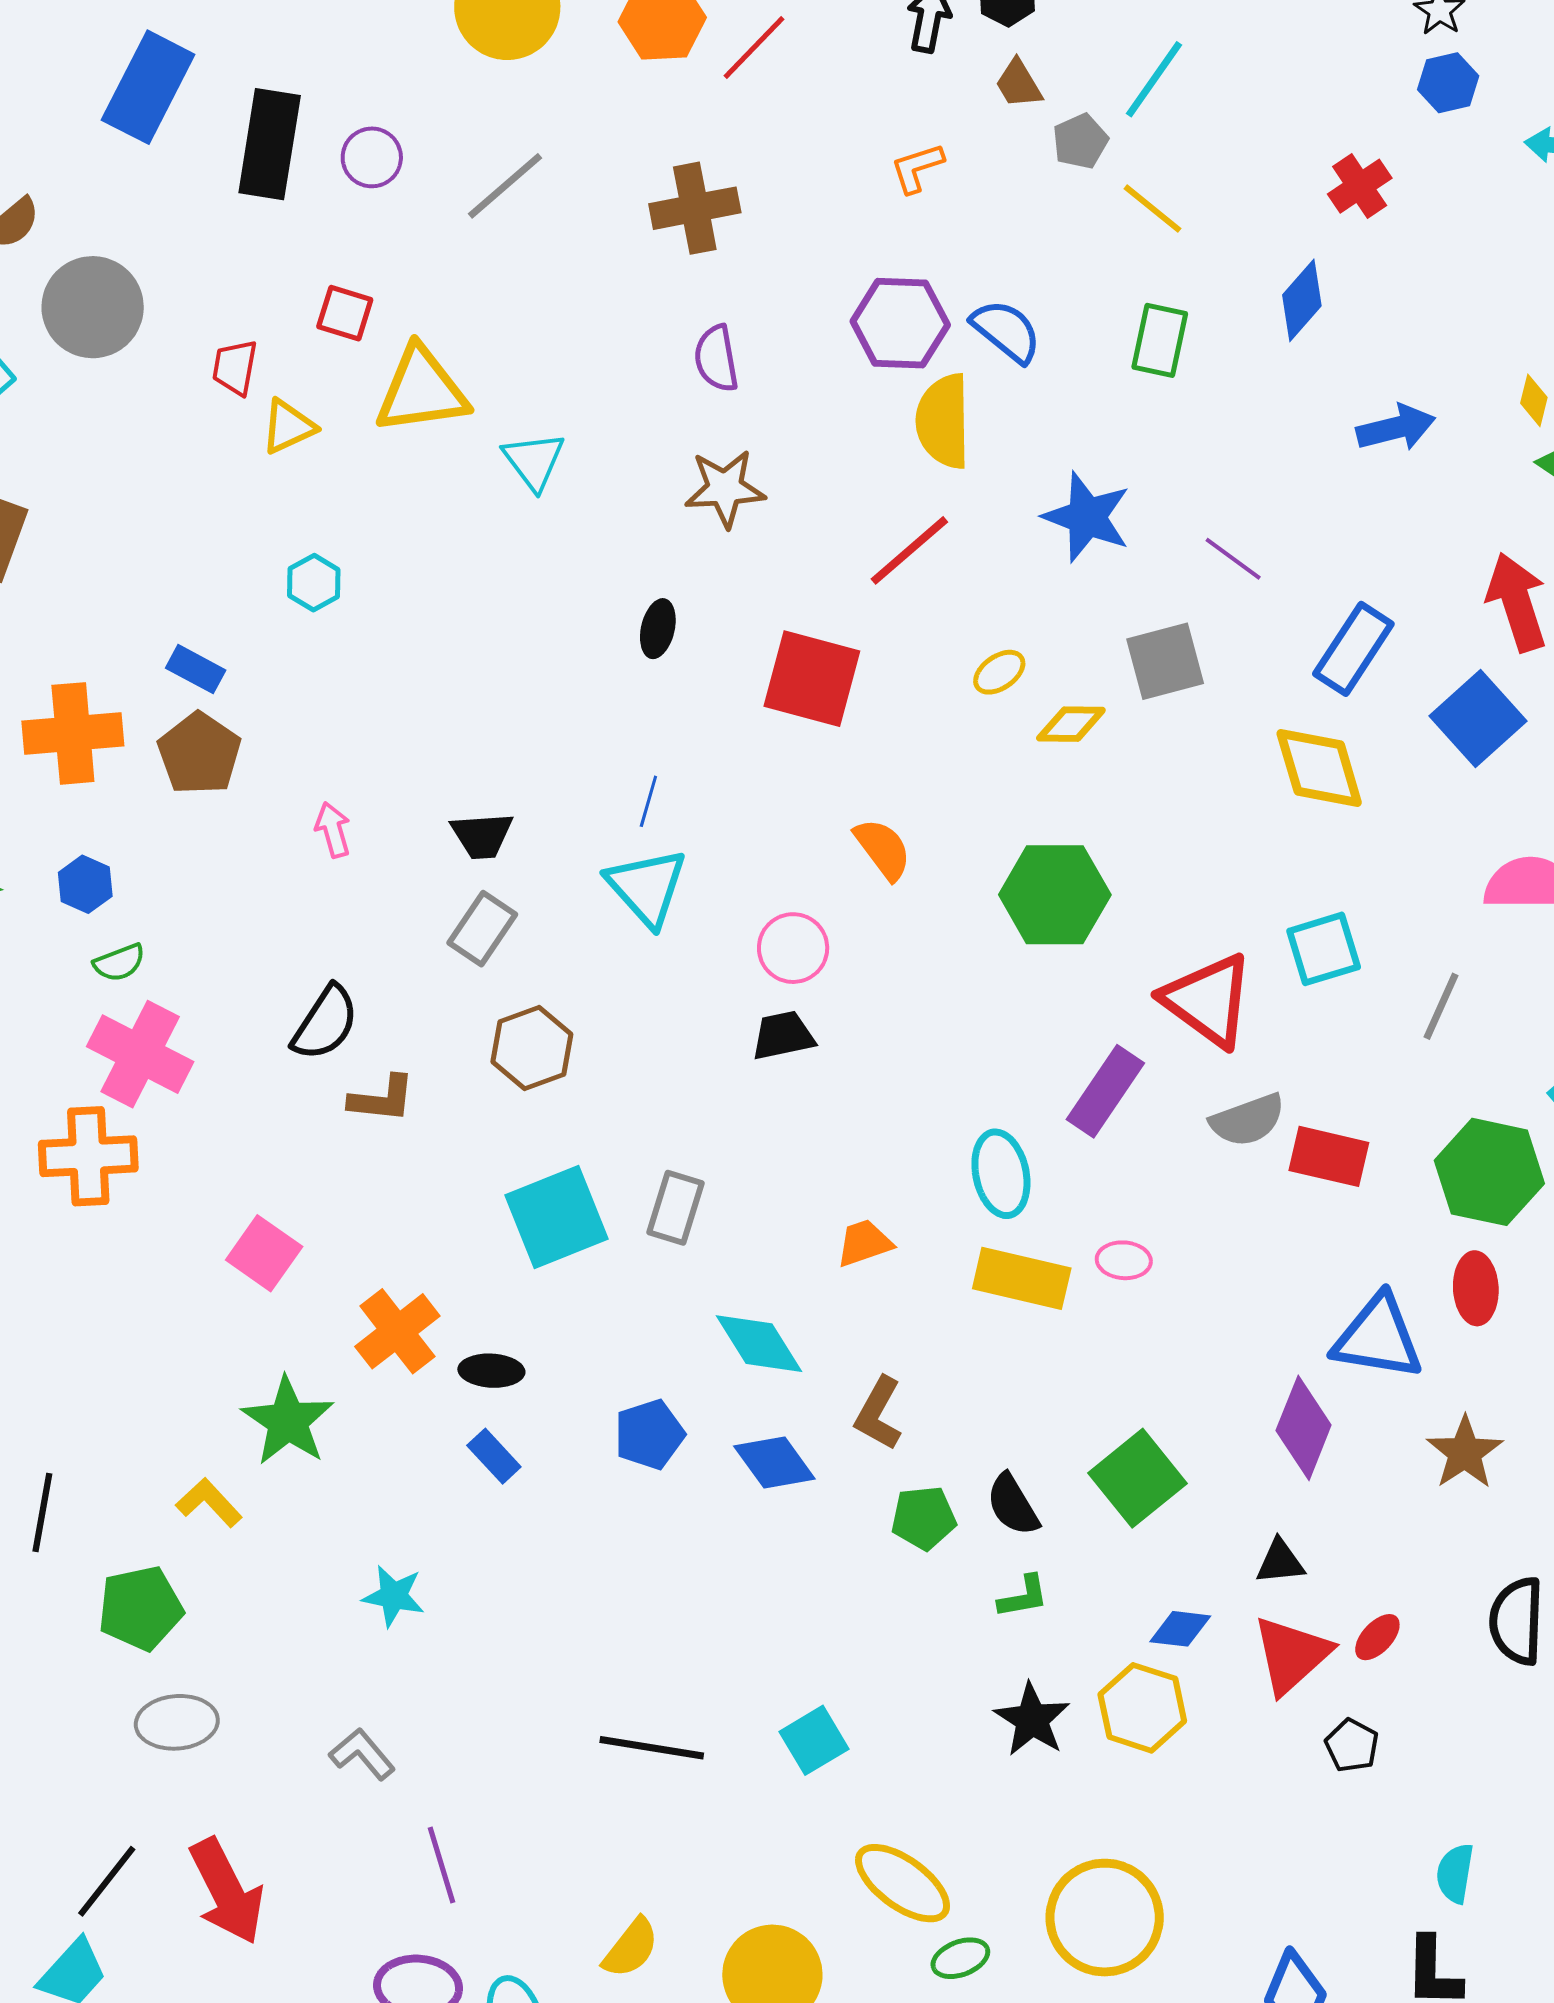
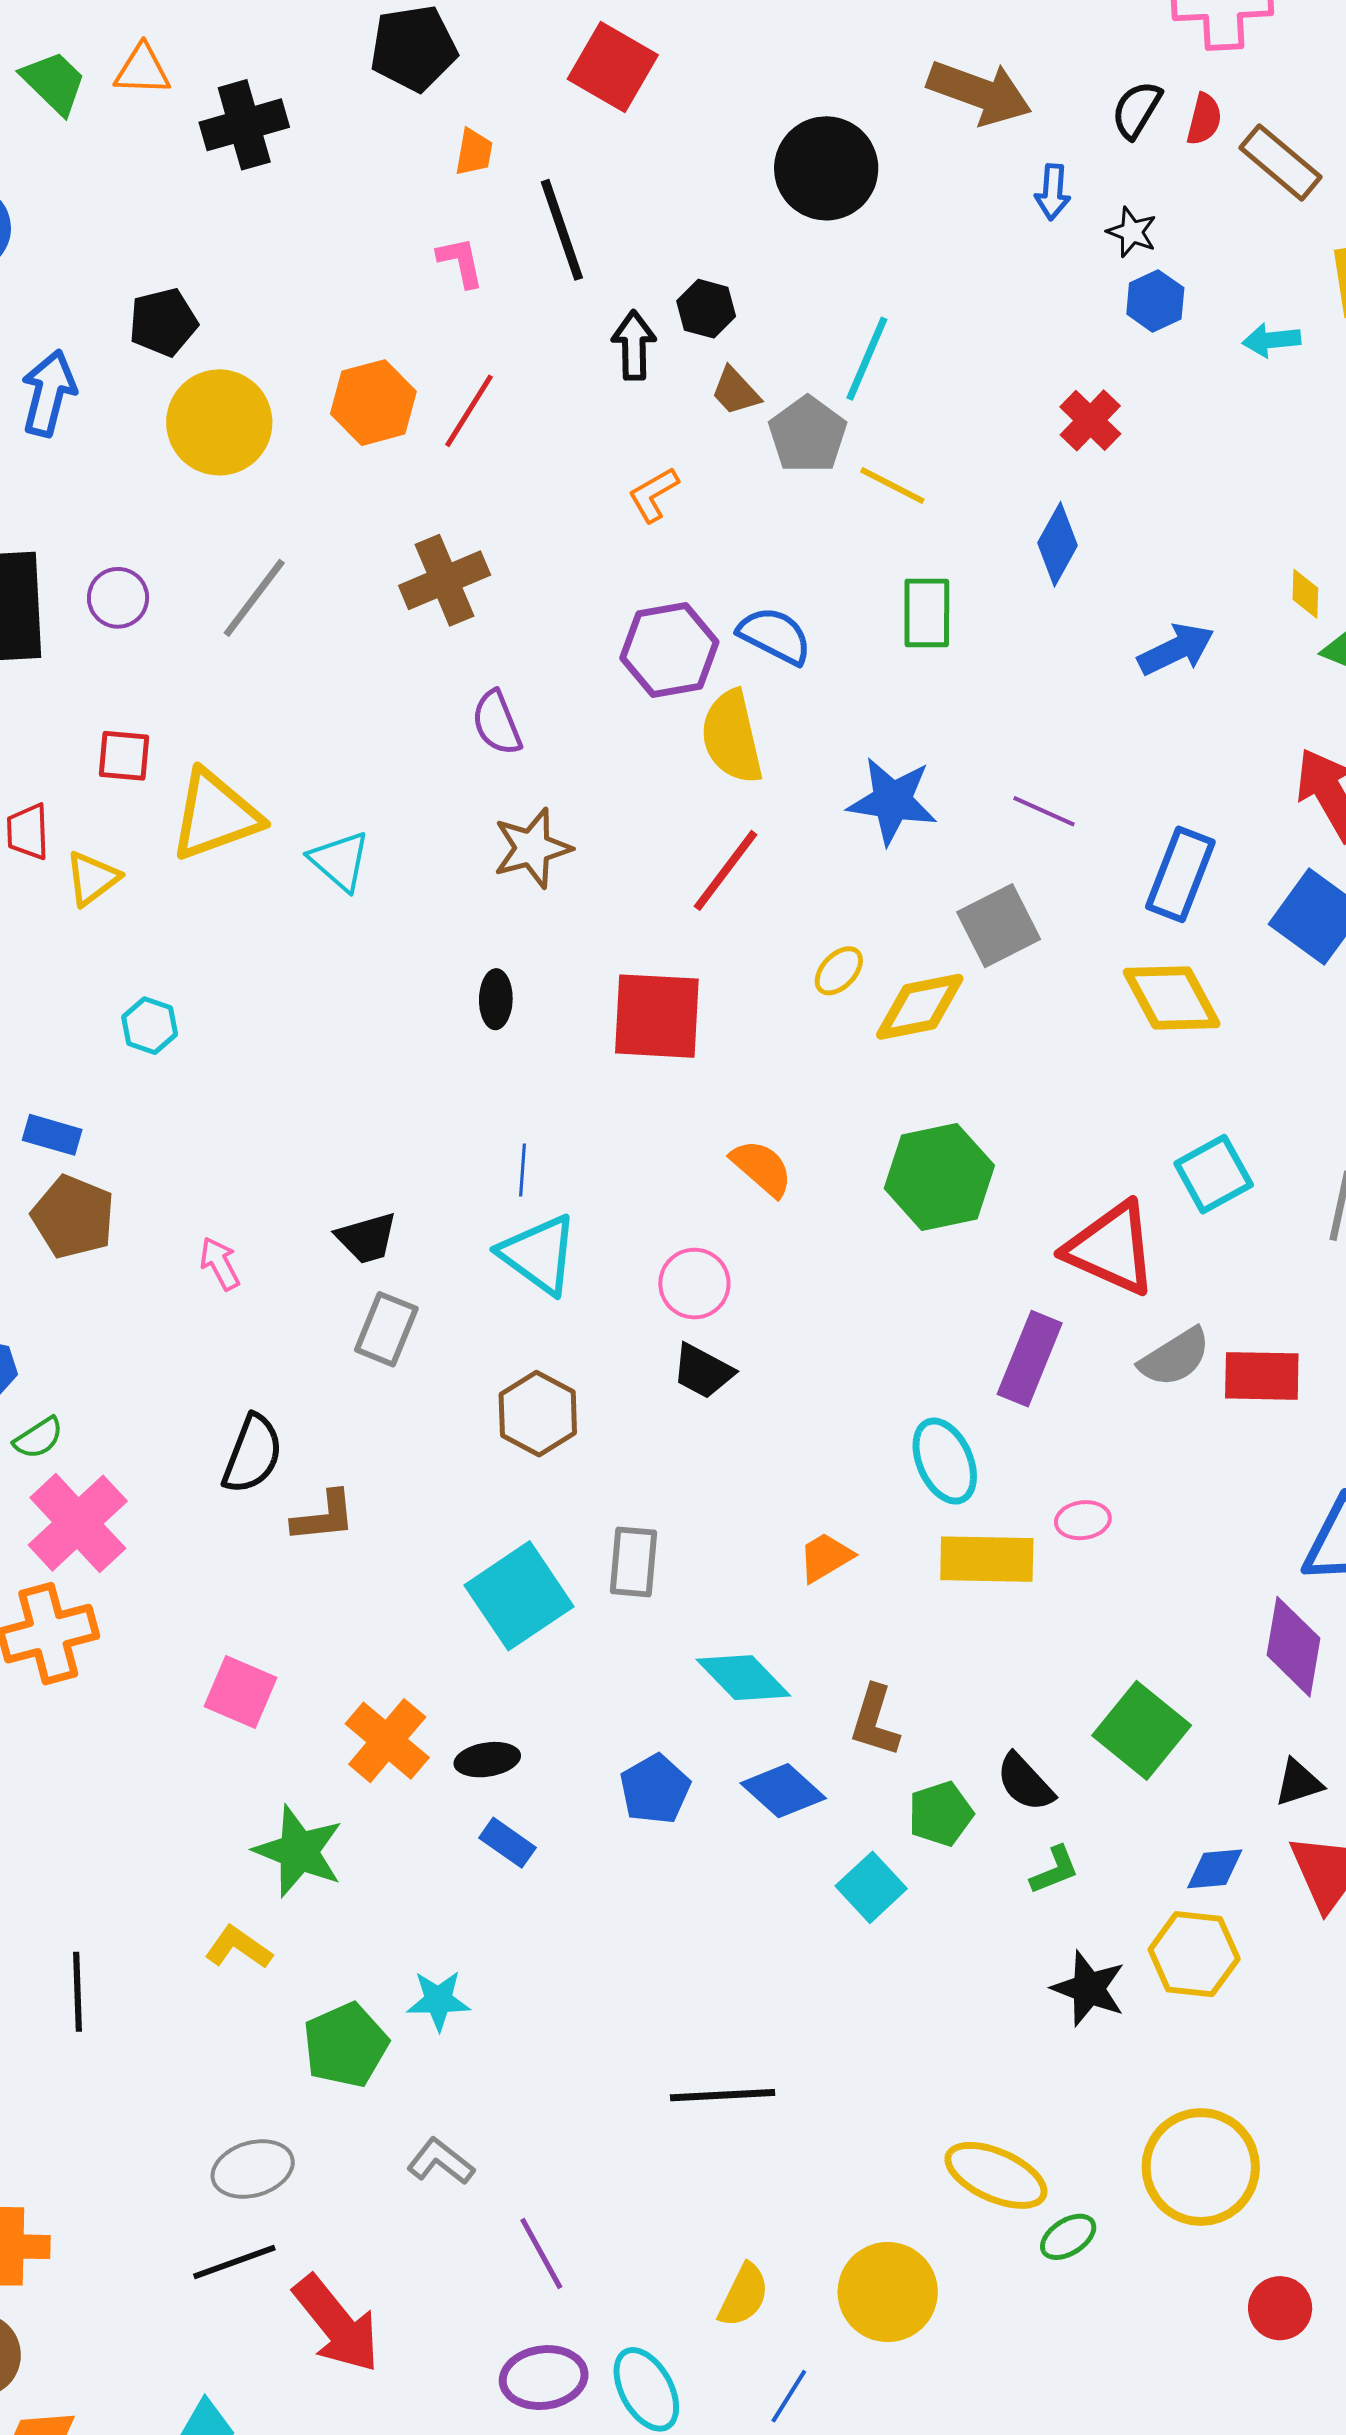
gray pentagon: (1080, 141) -> (808, 435), size x1.4
yellow diamond: (1071, 724) -> (920, 1007), size x1.4
black trapezoid: (783, 1036) -> (703, 1371), turned -128
brown hexagon: (532, 1048) -> (538, 1414), moved
pink cross: (140, 1054) -> (78, 1523), turned 32
green pentagon: (140, 1608) -> (346, 2045), moved
cyan square: (814, 1740) -> (871, 1887), moved
black line: (107, 1881) -> (234, 2262), moved, turned 44

